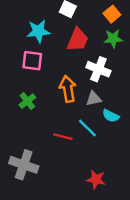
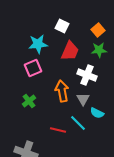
pink square: (32, 61) -> (33, 68), turned -30
gray triangle: (94, 99) -> (83, 99), turned -48

